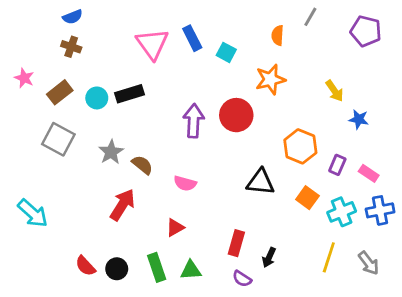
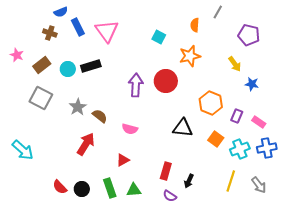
blue semicircle: (73, 17) -> (61, 12), moved
purple pentagon: (366, 31) -> (249, 35), moved
blue rectangle: (192, 38) -> (78, 27), moved

